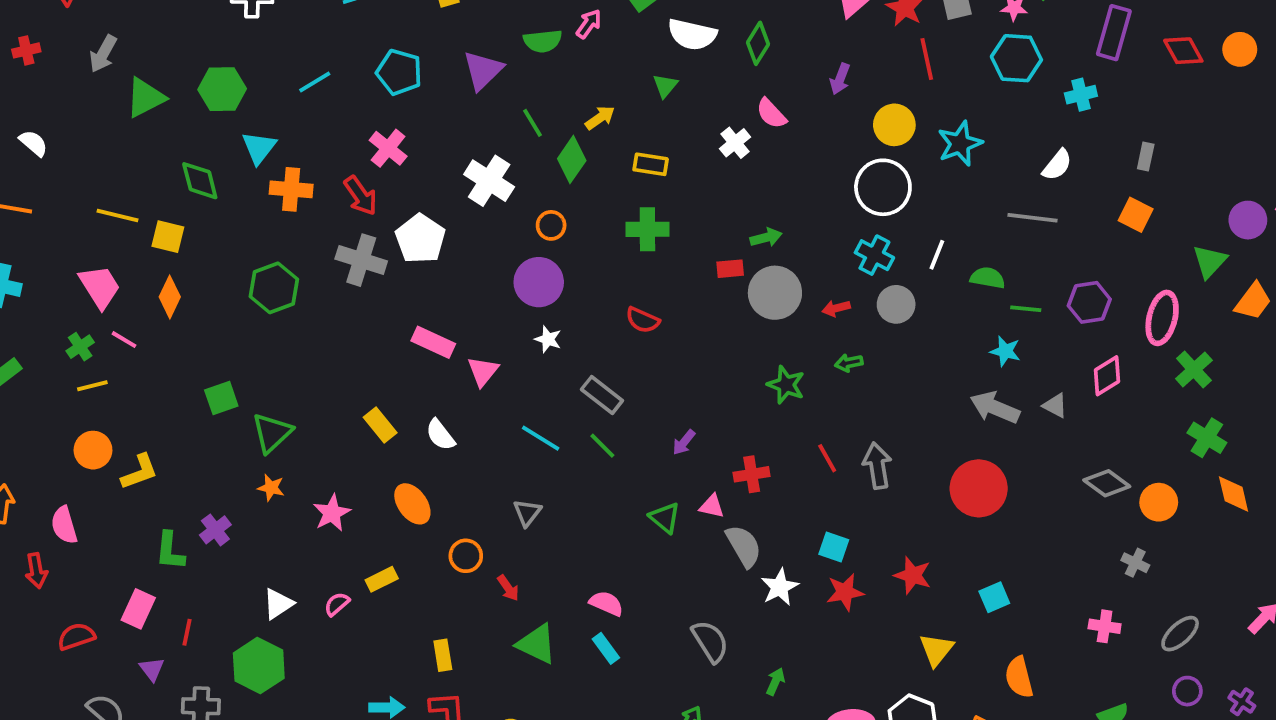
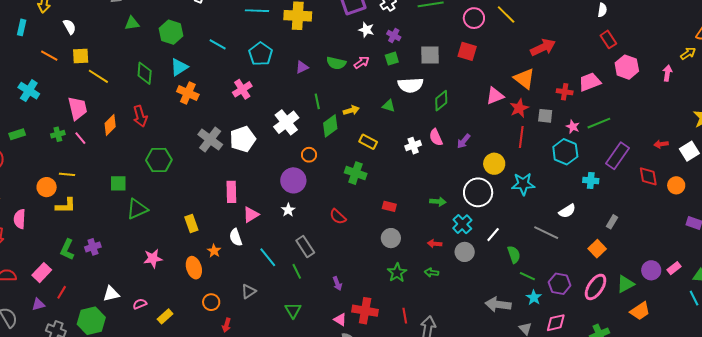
white semicircle: (692, 34) -> (410, 85), turned -35
purple triangle: (483, 70) -> (302, 67), size x0.6
purple arrow: (840, 79) -> (464, 141), moved
cyan line: (315, 82) -> (218, 44), turned 42
green triangle: (665, 86) -> (389, 106), turned 48
green triangle: (145, 98) -> (132, 23), size x0.7
red arrow: (361, 196) -> (140, 116), moved
yellow square: (168, 237) -> (81, 56), moved, turned -36
green arrow: (766, 237) -> (438, 202), moved
green semicircle: (988, 278) -> (514, 254), turned 42
green hexagon: (274, 288) -> (159, 160), moved
gray circle: (775, 293) -> (391, 238), moved, size x0.7
pink ellipse: (1162, 318) -> (596, 287), moved
pink rectangle: (433, 342) -> (231, 192), turned 45
cyan star: (1005, 351) -> (534, 298), moved
yellow line: (92, 386) -> (67, 174), moved
gray arrow: (995, 408) -> (498, 304), moved, turned -35
white semicircle: (440, 435) -> (236, 237), moved
purple arrow: (684, 442) -> (337, 284), turned -80
red cross: (752, 474) -> (365, 311), size x1.4
orange star: (271, 488) -> (214, 251), moved
green triangle: (665, 518) -> (293, 310), moved
yellow rectangle: (382, 579) -> (165, 316), moved, turned -35
red arrow: (508, 588) -> (226, 325), turned 32
purple triangle: (152, 669) -> (38, 304), turned 32

